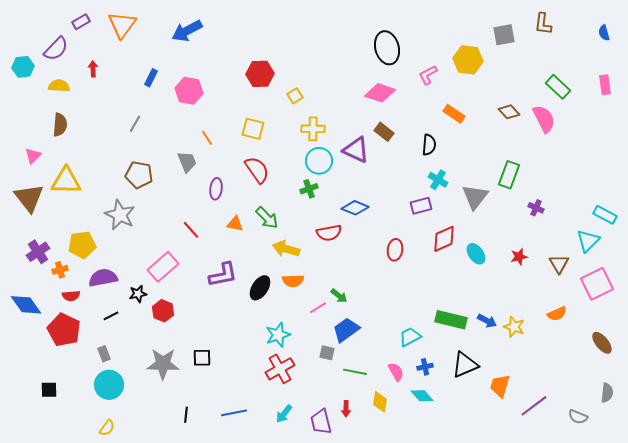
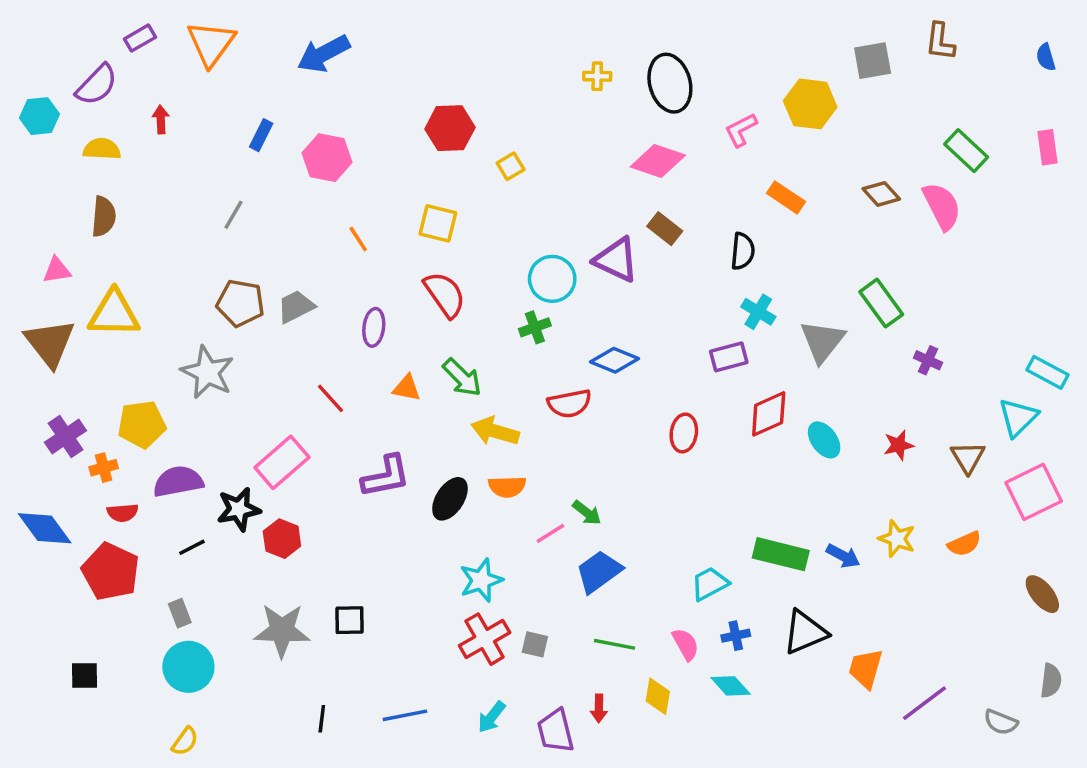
yellow cross: (313, 129) -> (597, 76), moved, size x0.7
pink triangle: (33, 156) -> (57, 270), turned 36
gray trapezoid: (187, 162) -> (296, 307), moved, turned -95
green rectangle: (509, 175) -> (881, 303), turned -56
black star: (138, 294) -> (239, 509), size x1.4
yellow star: (514, 327) -> (897, 539), moved
gray square: (327, 353) -> (535, 644), moved

